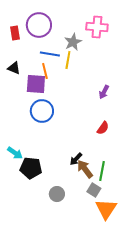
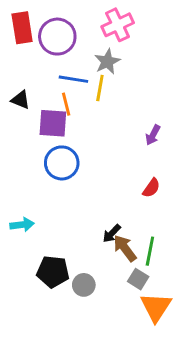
pink cross: (97, 27) -> (118, 25), moved, turned -30
red rectangle: (15, 33) -> (22, 28), moved, size x1.5
cyan arrow: (15, 153) -> (22, 225), turned -42
black pentagon: (31, 168) -> (53, 272), moved

